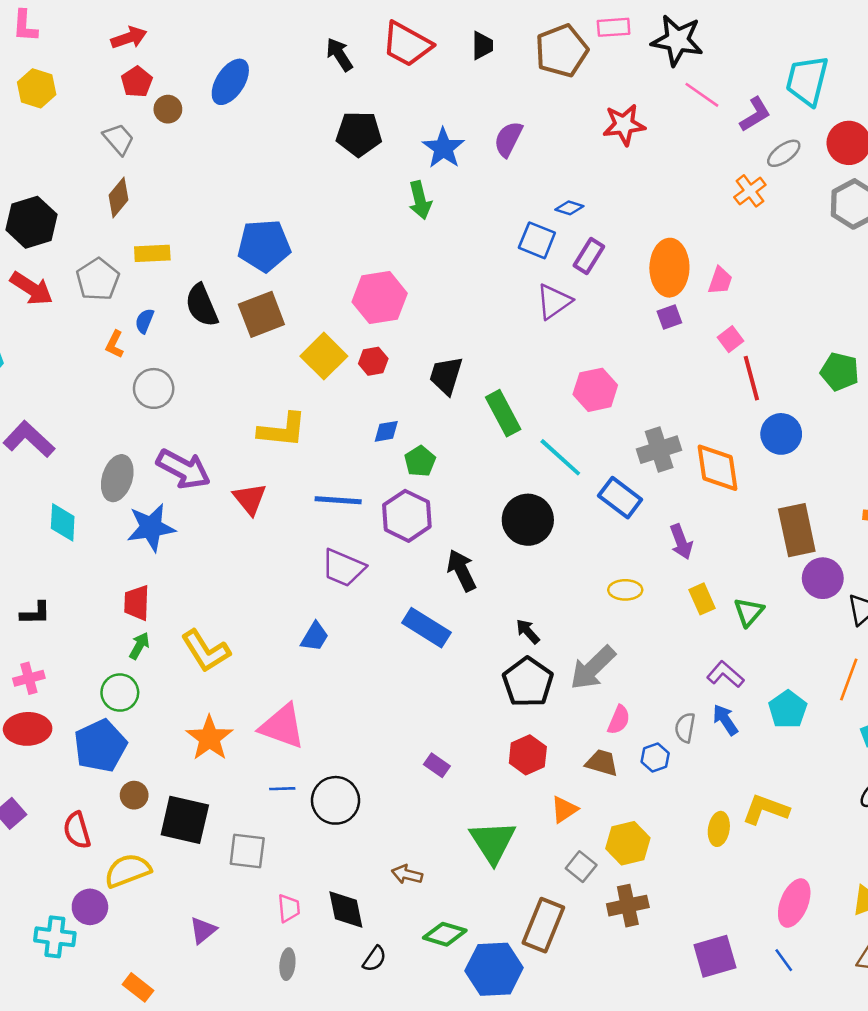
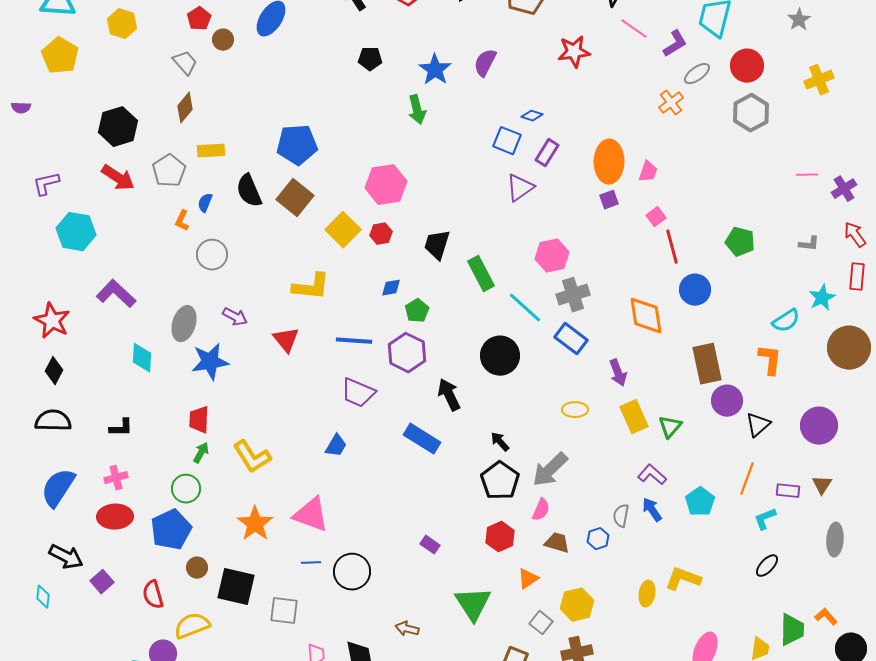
black pentagon: (359, 134) -> (370, 59), size x0.7
brown square: (261, 314) -> (295, 198), turned -30
gray cross: (659, 450) -> (573, 295), moved
purple arrow: (183, 469) -> (235, 317), size x0.6
yellow rectangle: (702, 599) -> (634, 417), size x1.4
pink semicircle: (619, 720) -> (541, 510), moved

